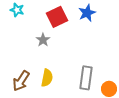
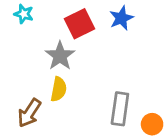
gray star: (43, 40) -> (60, 56), size x1.5
yellow semicircle: (47, 78) -> (59, 89), moved

